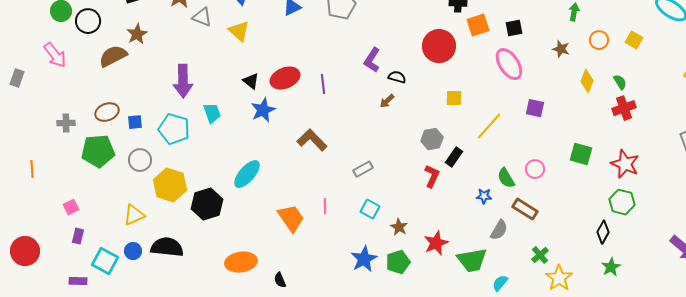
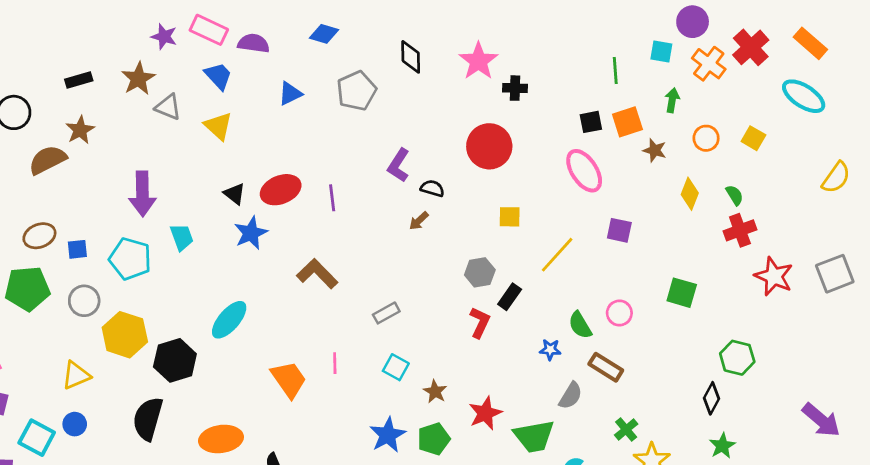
orange square: (478, 25) -> (627, 122), moved
red star: (625, 164) -> (774, 276), moved
black semicircle: (167, 247) -> (148, 419), moved, turned -80

